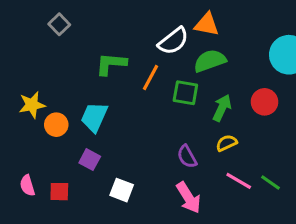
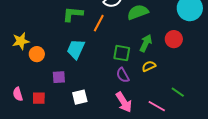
green square: (185, 93) -> (122, 53), moved
cyan trapezoid: (94, 117) -> (76, 49), moved
purple square: (90, 160) -> (59, 77), turned -32
pink line: (239, 181) -> (157, 106), moved
white square: (122, 190) -> (80, 97), turned -35

